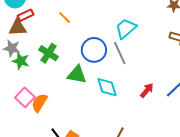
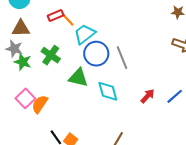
red rectangle: (26, 15) -> (56, 15), moved
cyan trapezoid: (126, 28) -> (85, 34), moved

